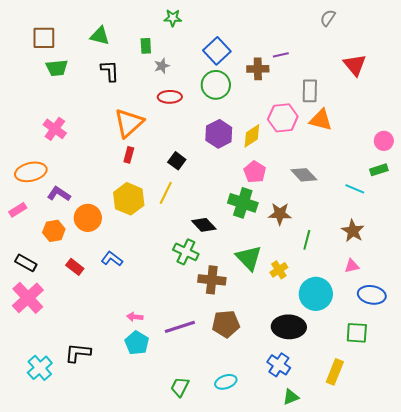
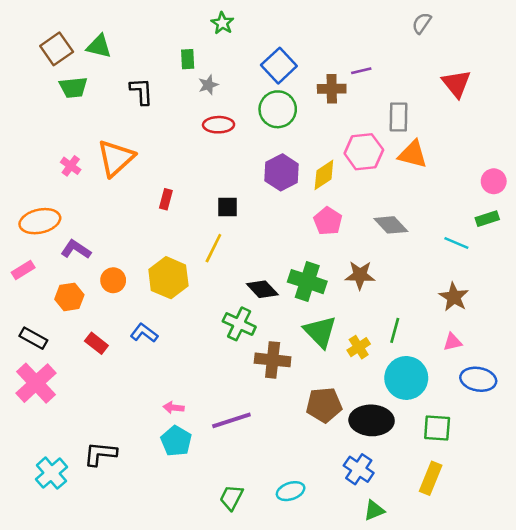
green star: (173, 18) -> (222, 23), turned 30
green triangle: (100, 36) -> (99, 46), moved
brown square: (44, 38) -> (57, 49), turned -35
orange triangle: (129, 123) -> (116, 158), moved
pink cross: (55, 129) -> (71, 166), size x0.7
black square: (177, 161) -> (228, 207), turned -36
yellow hexagon: (129, 199) -> (168, 278), moved
green cross: (243, 203) -> (307, 282), moved
orange circle: (88, 218) -> (113, 280), size x0.7
green line: (307, 240) -> (395, 330), moved
brown pentagon: (226, 324) -> (324, 405), moved
green square: (357, 333) -> (437, 428), moved

